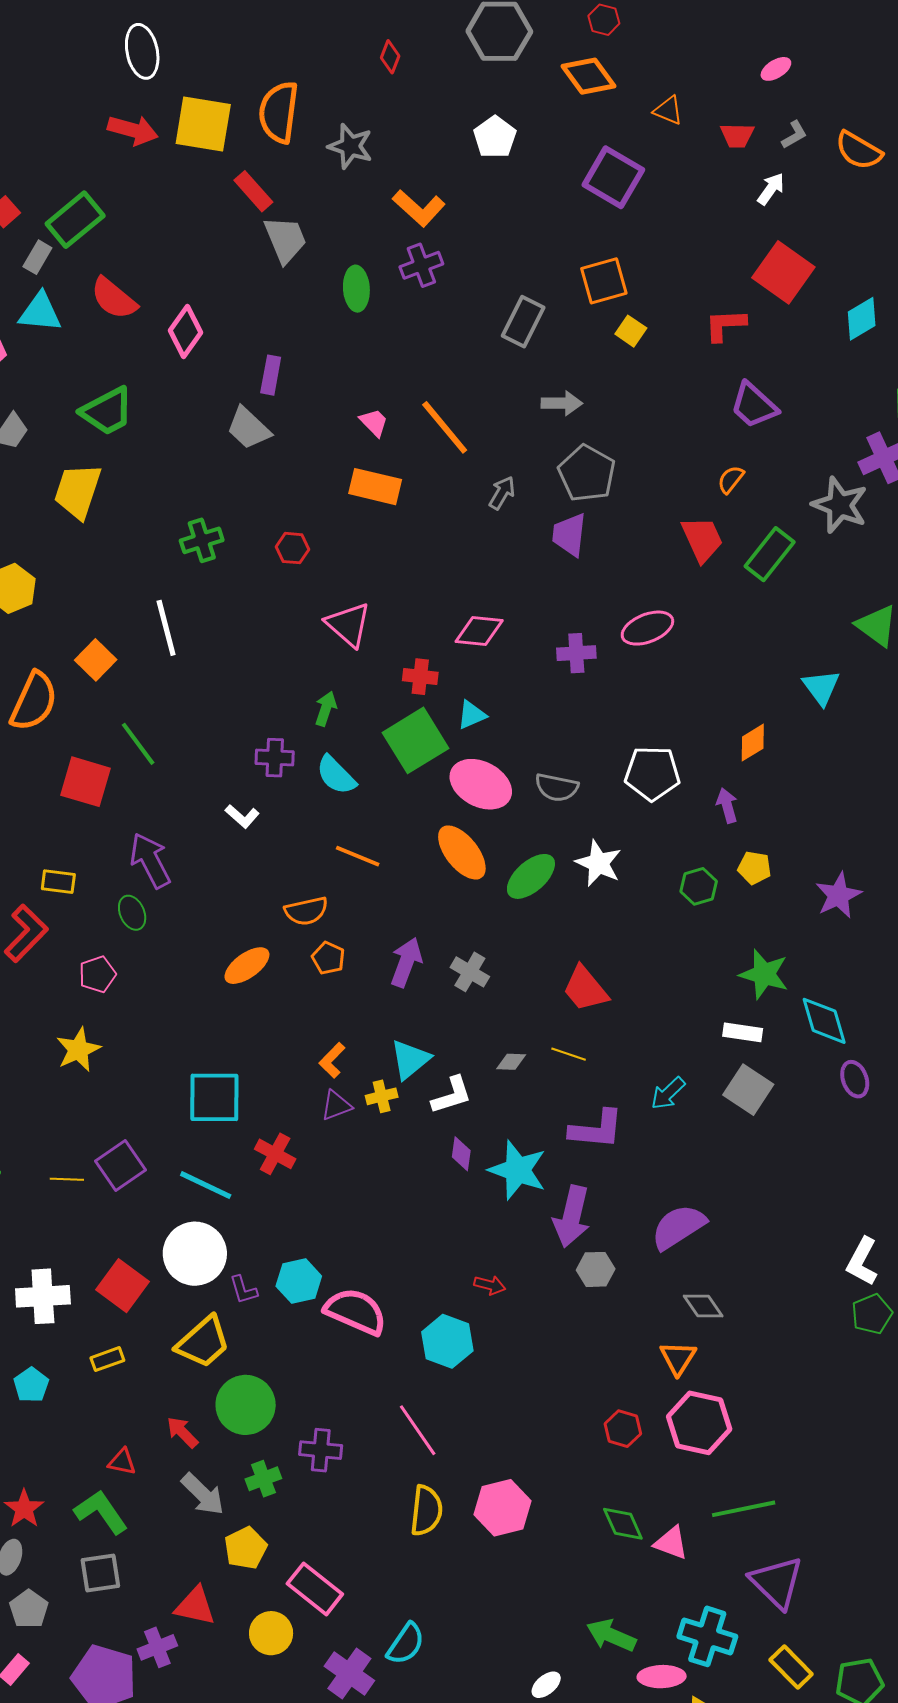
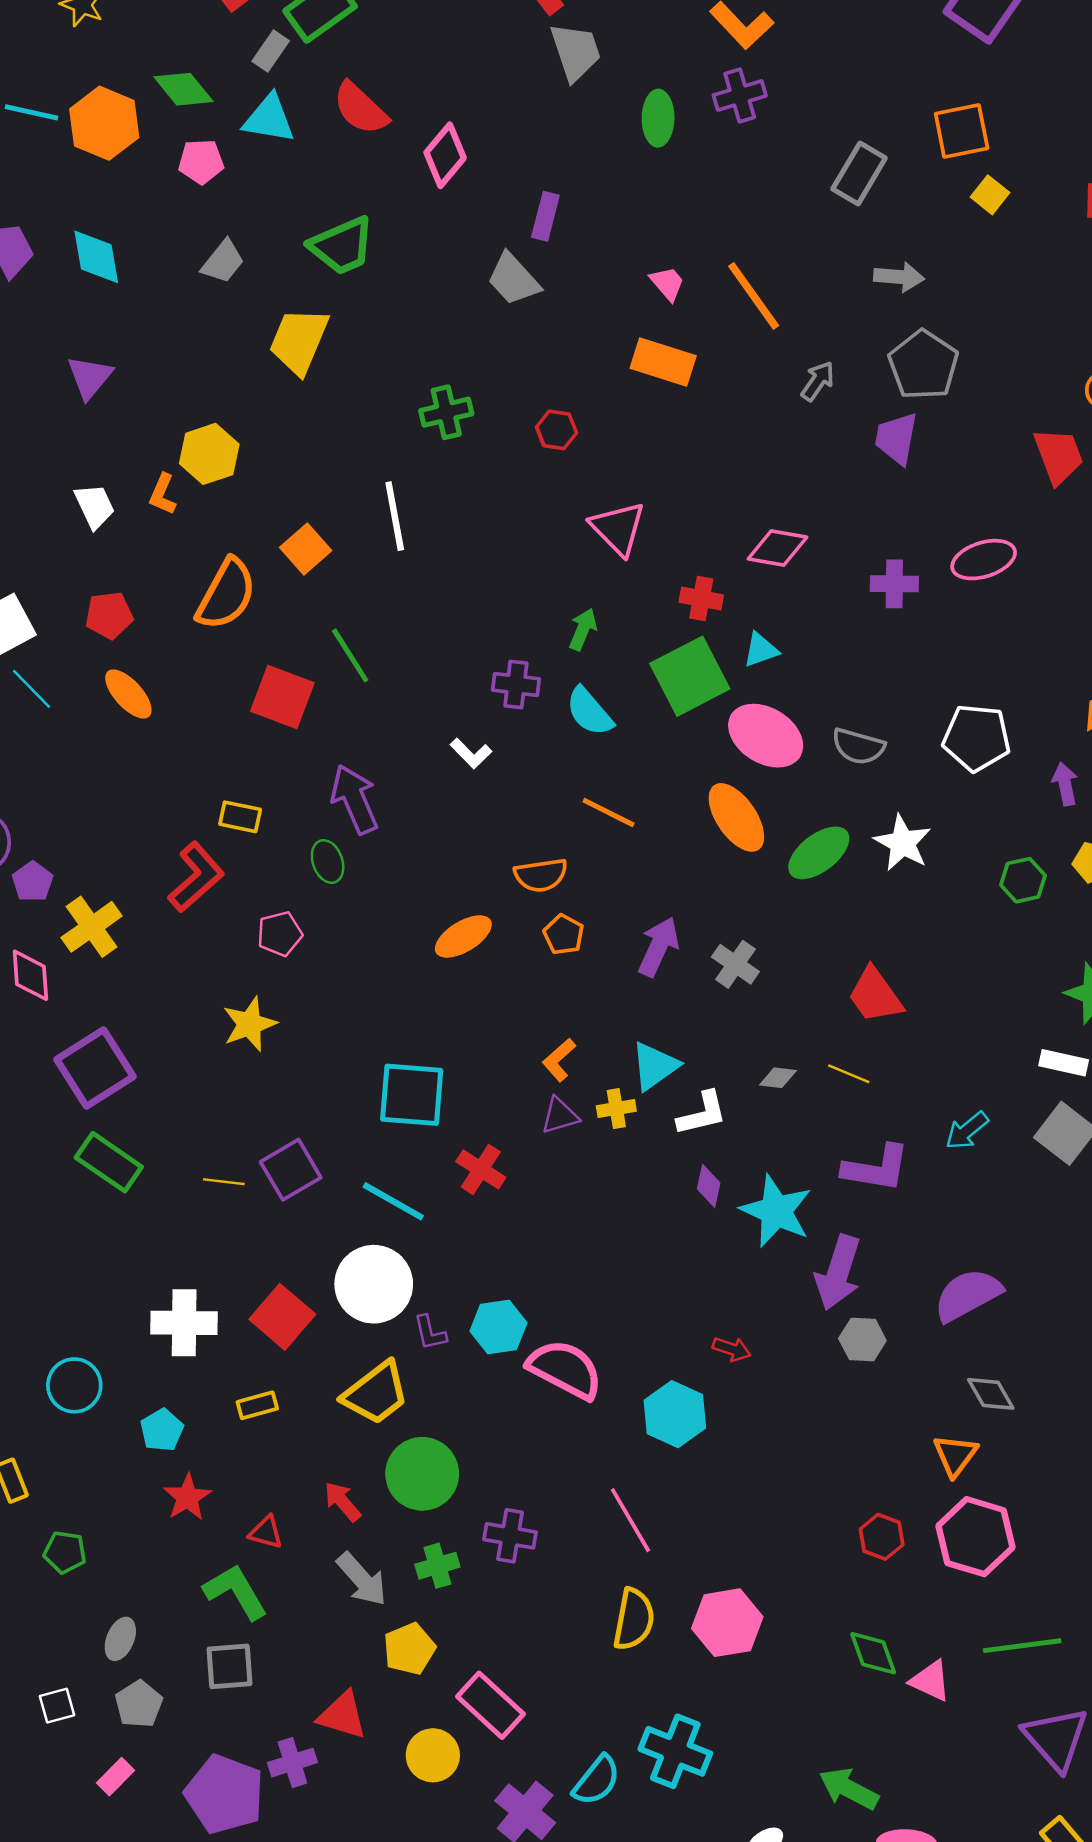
red star: (24, 1509) -> (187, 1497), moved
cyan cross: (707, 1636) -> (675, 1751), moved

